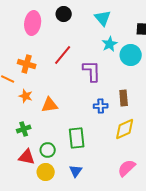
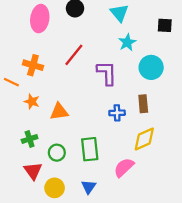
cyan circle: (131, 55) -> (151, 67), moved
green circle: (48, 150) -> (57, 153), moved
red triangle: (27, 157) -> (33, 171), turned 42
pink semicircle: (127, 168) -> (124, 167), moved

